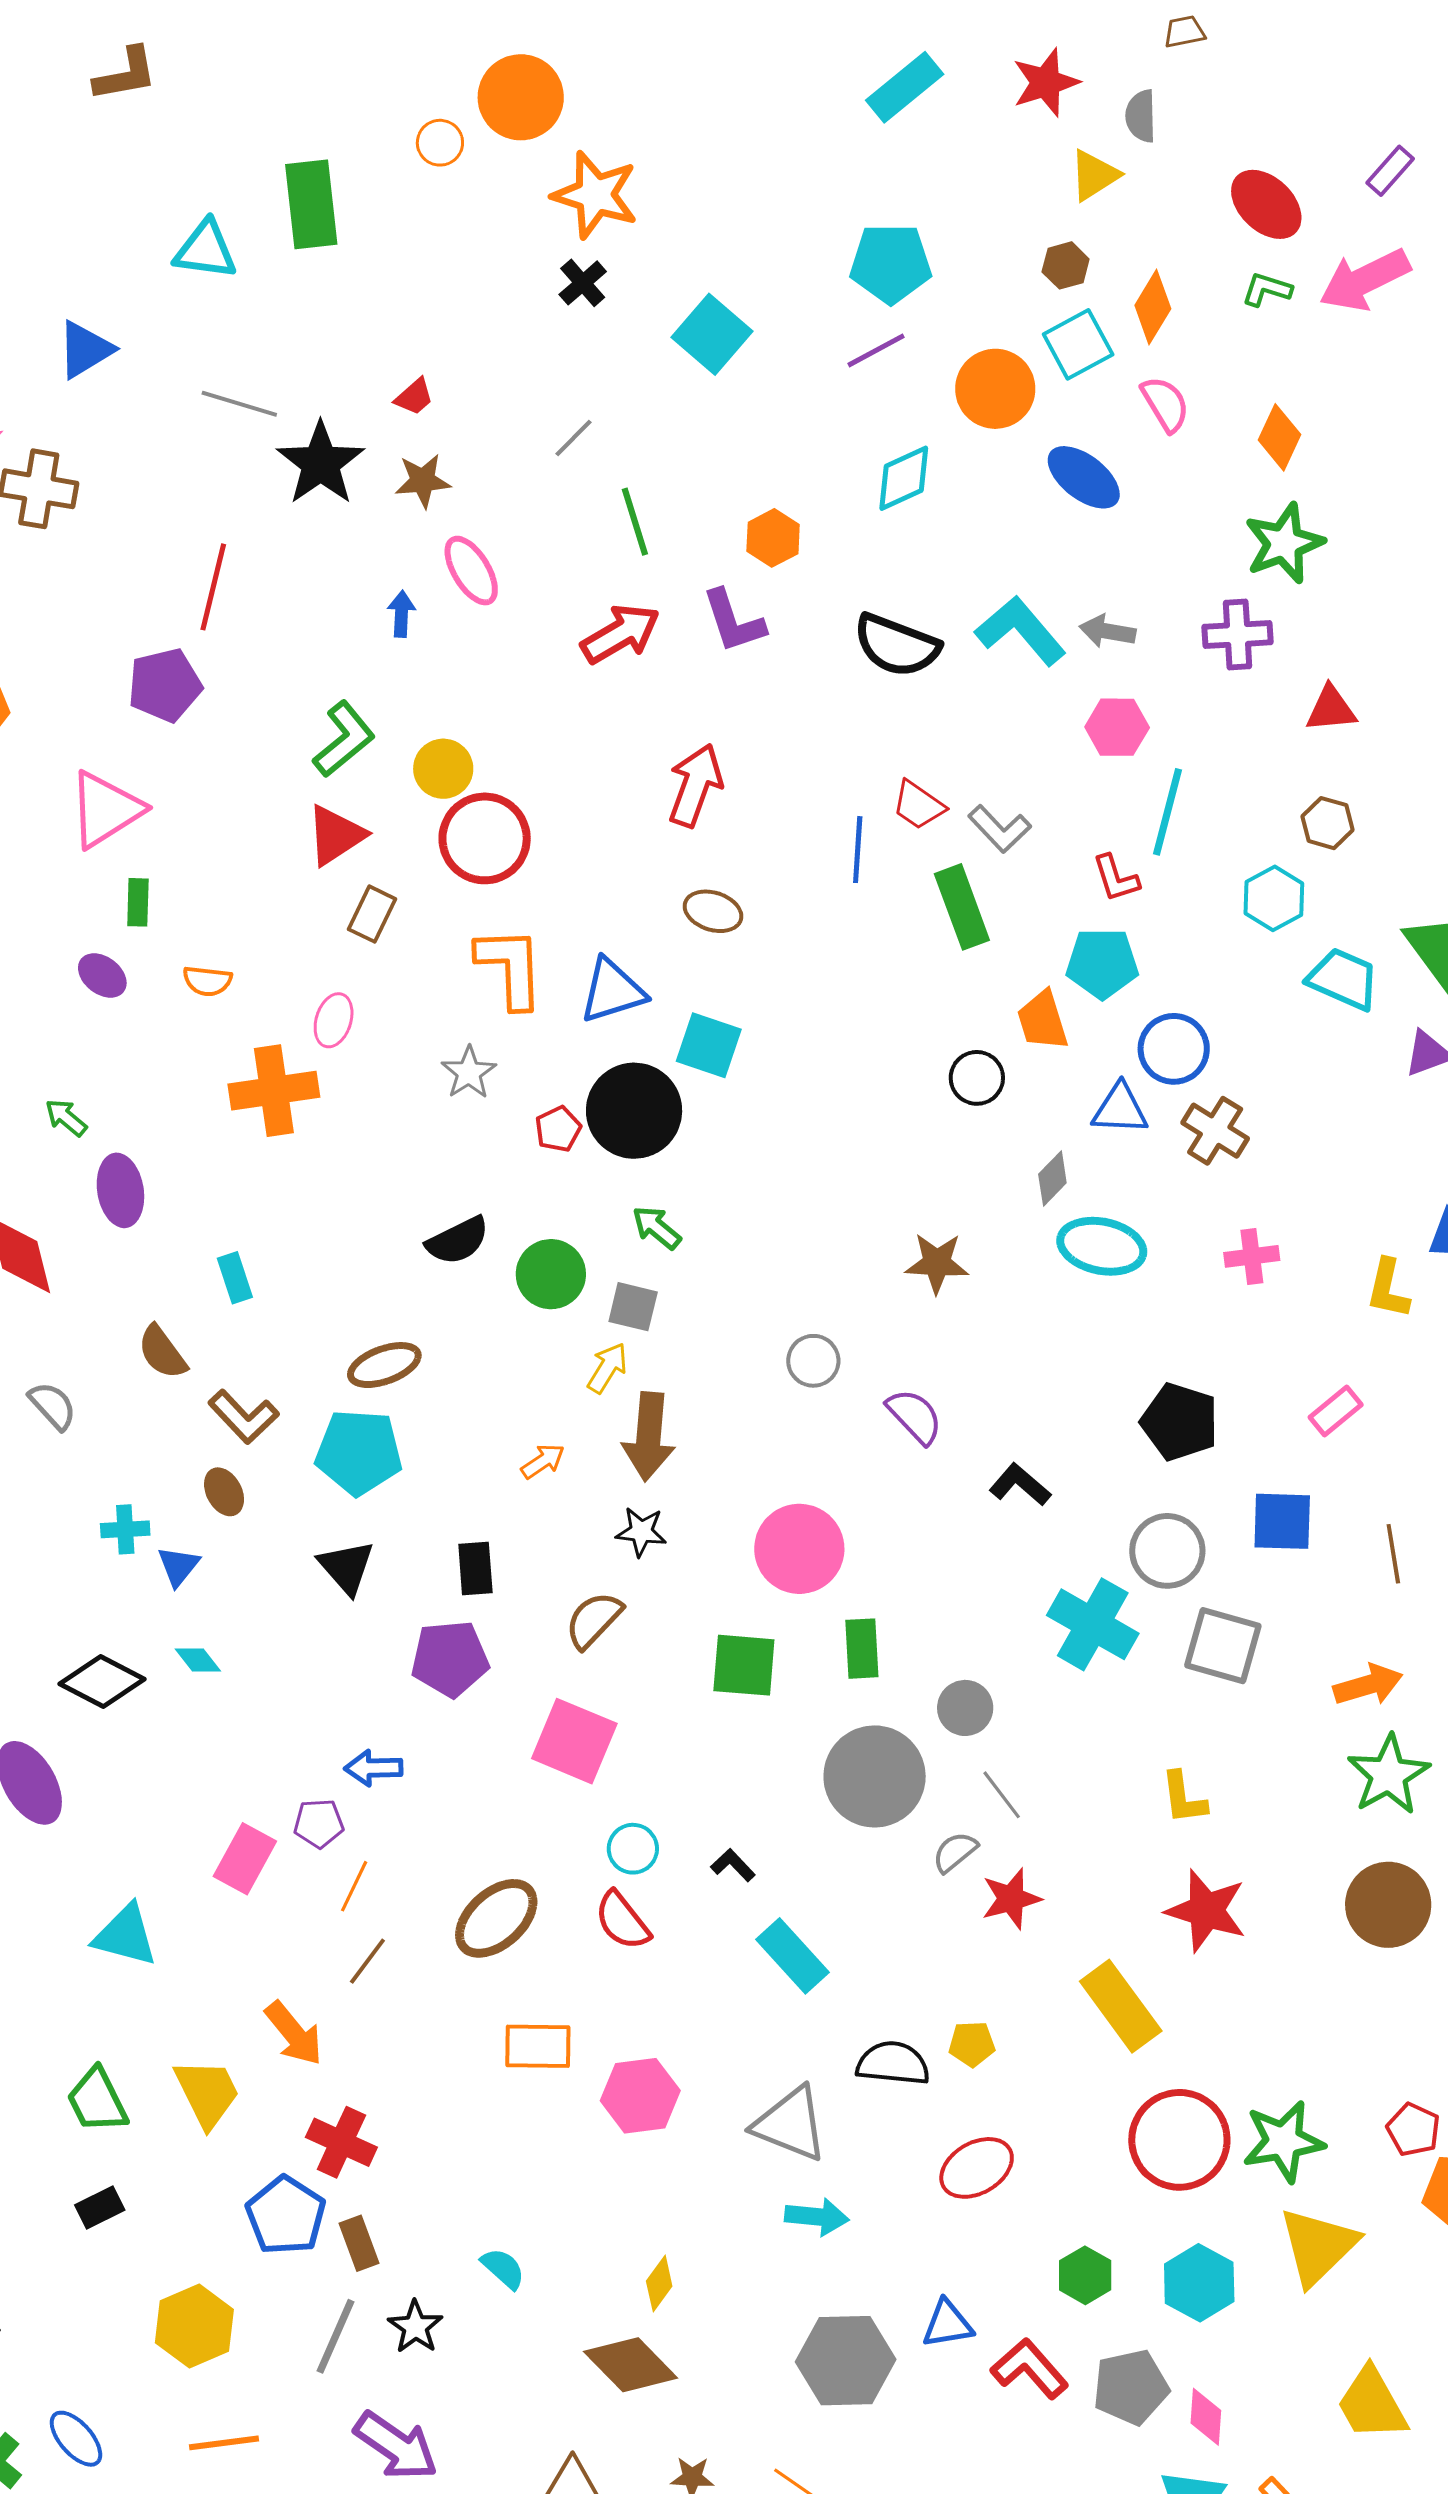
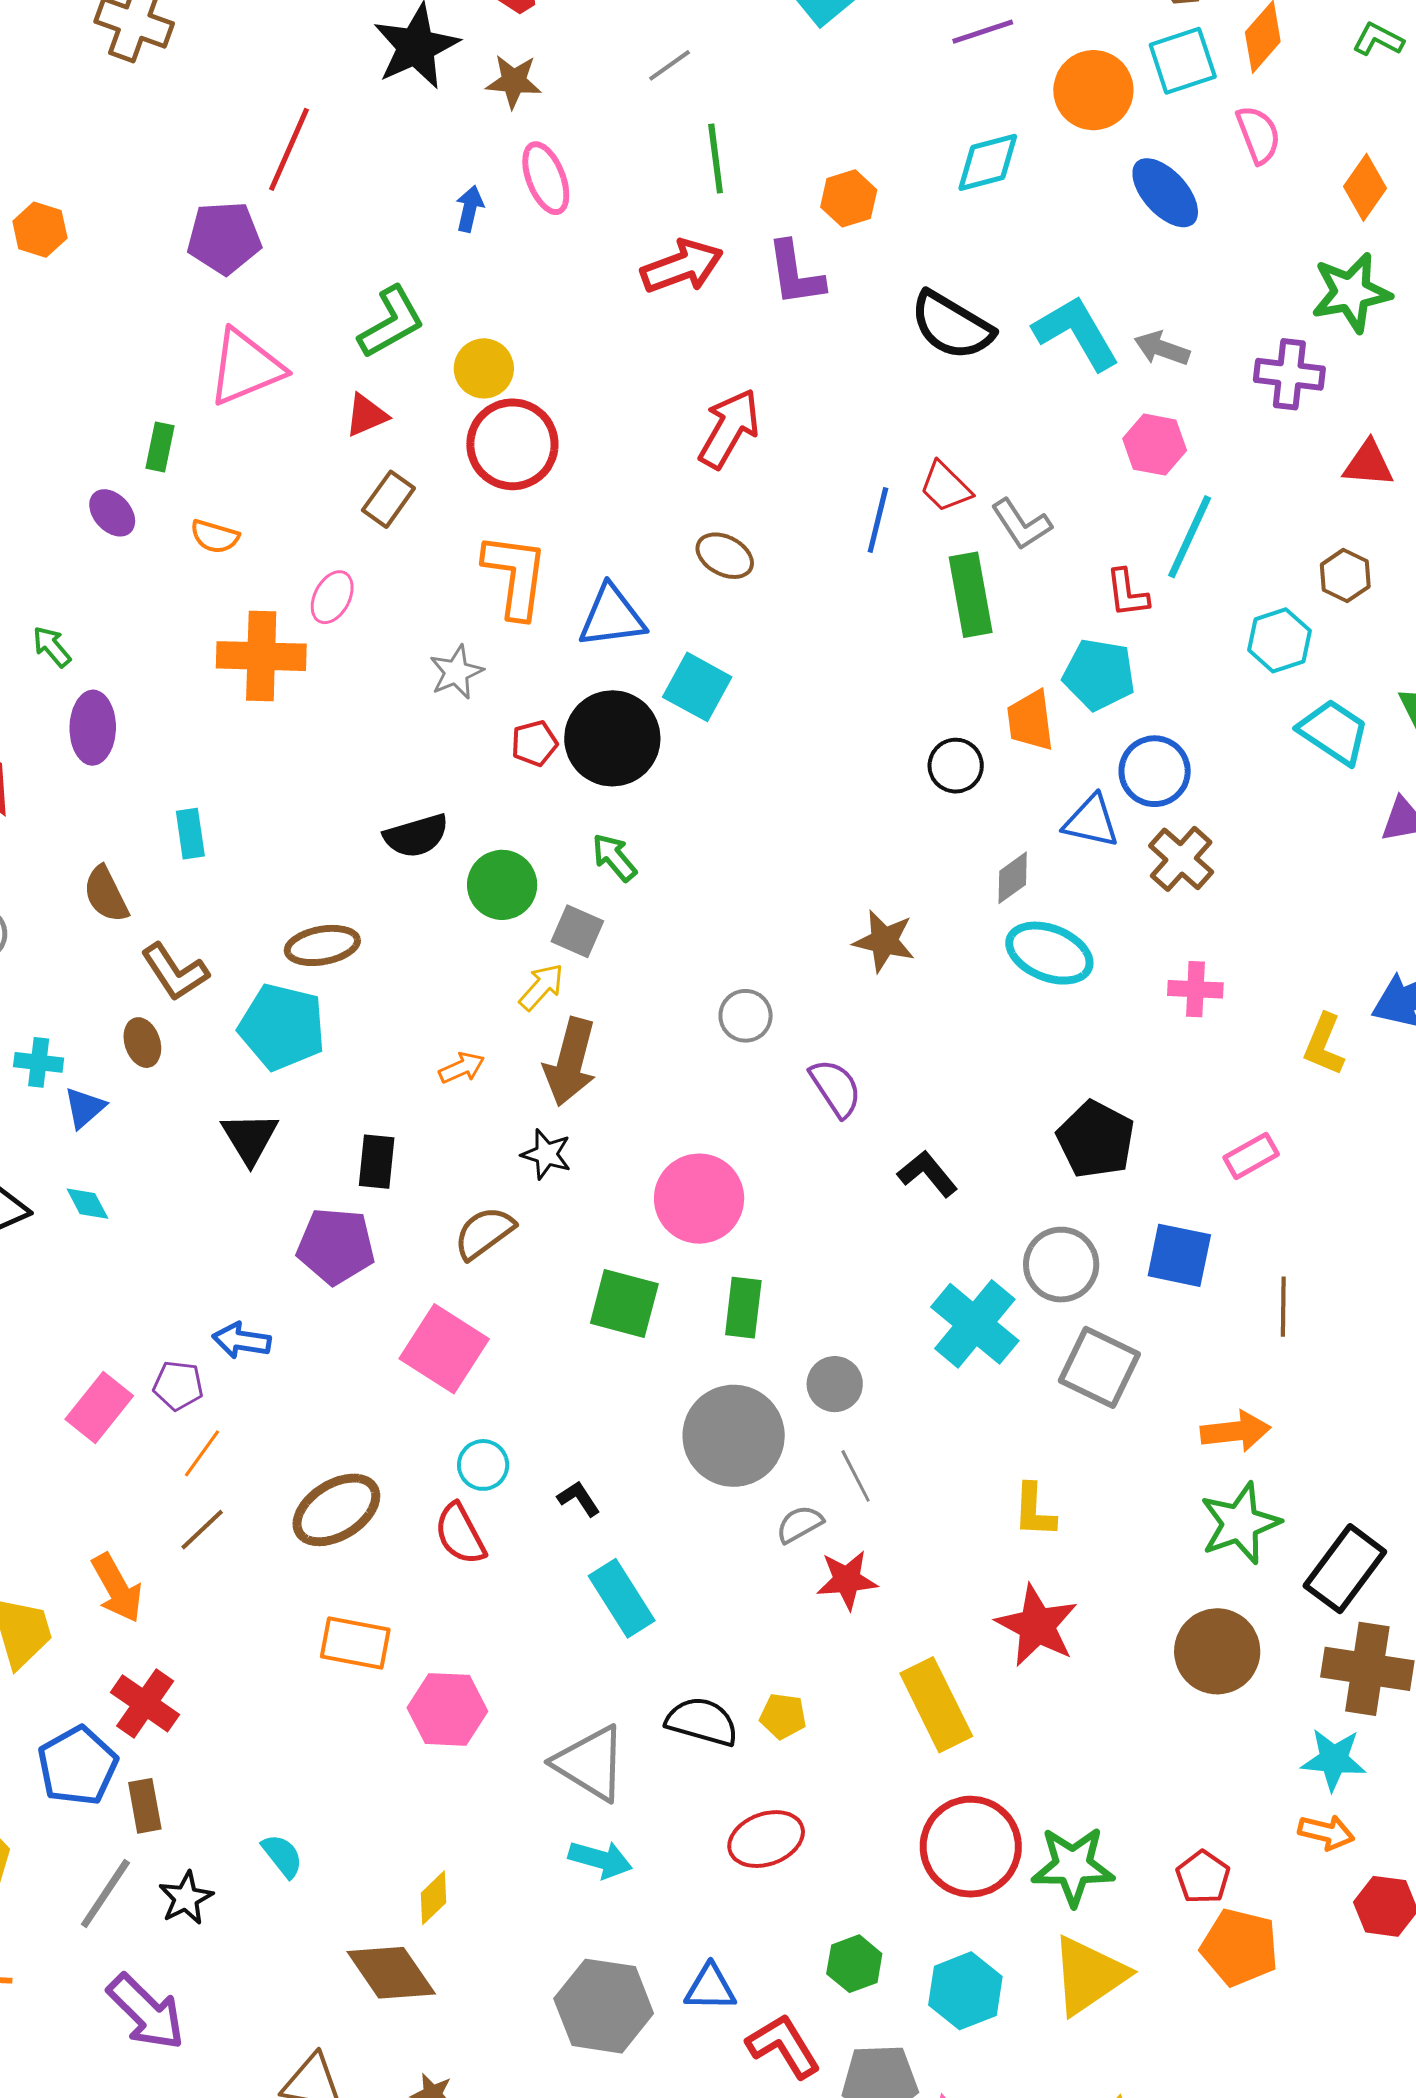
pink triangle: (105, 809) -> (246, 367), moved
red triangle: (336, 835) -> (366, 415), size x0.7

